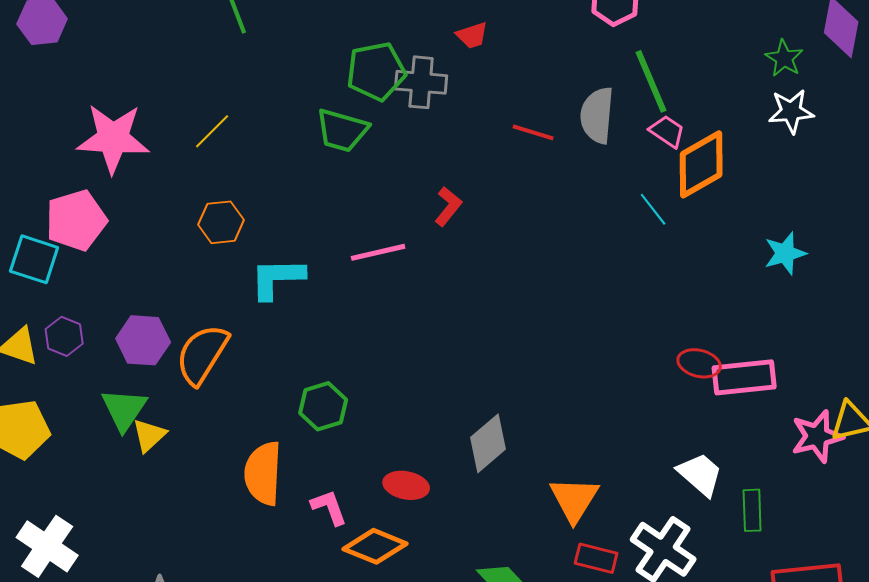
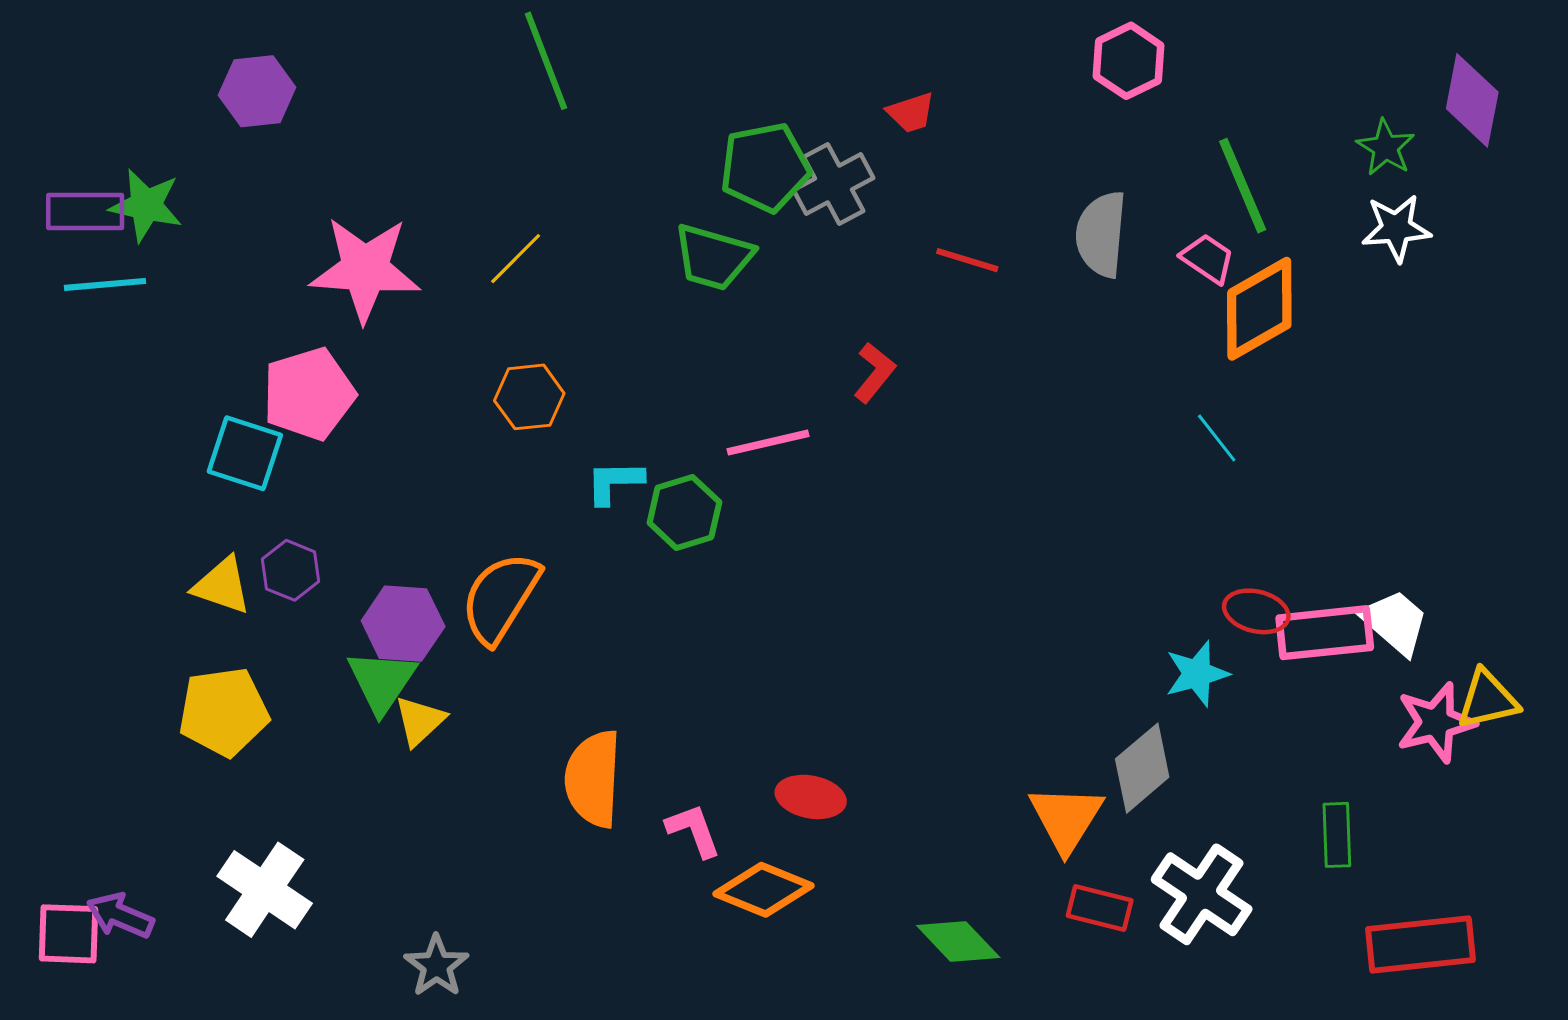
green line: (651, 81) -> (1243, 186), moved
gray cross: (421, 82) -> (833, 184), turned -33
red line: (533, 132) -> (967, 260), moved
cyan line: (653, 209) -> (1217, 438), moved
cyan star: (785, 253) -> (1197, 674), moved
cyan L-shape: (277, 278) -> (614, 482), size x0.7
purple hexagon: (143, 340) -> (403, 624), moved
green hexagon: (323, 406) -> (684, 513), moved
gray diamond: (488, 443) -> (1142, 768), moved
white trapezoid: (700, 474) -> (1395, 622), moved

